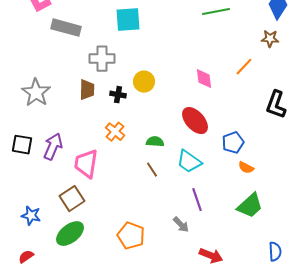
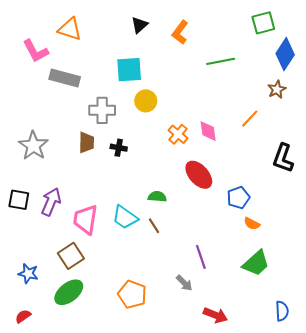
brown star: (270, 39) -> (277, 89), turned -30
yellow circle: (144, 82) -> (146, 101), moved
orange cross: (115, 132) -> (178, 134), moved
cyan trapezoid: (189, 162) -> (125, 217), moved

